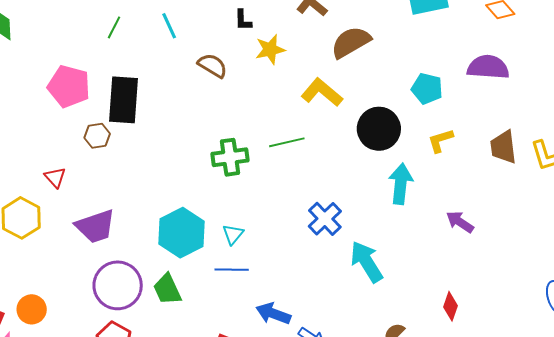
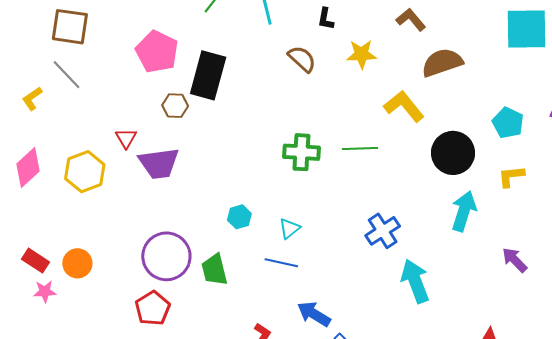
black L-shape: (243, 20) -> (326, 19), moved
purple trapezoid: (95, 226) -> (159, 163), moved
cyan hexagon: (182, 233) -> (239, 217), size x0.5

